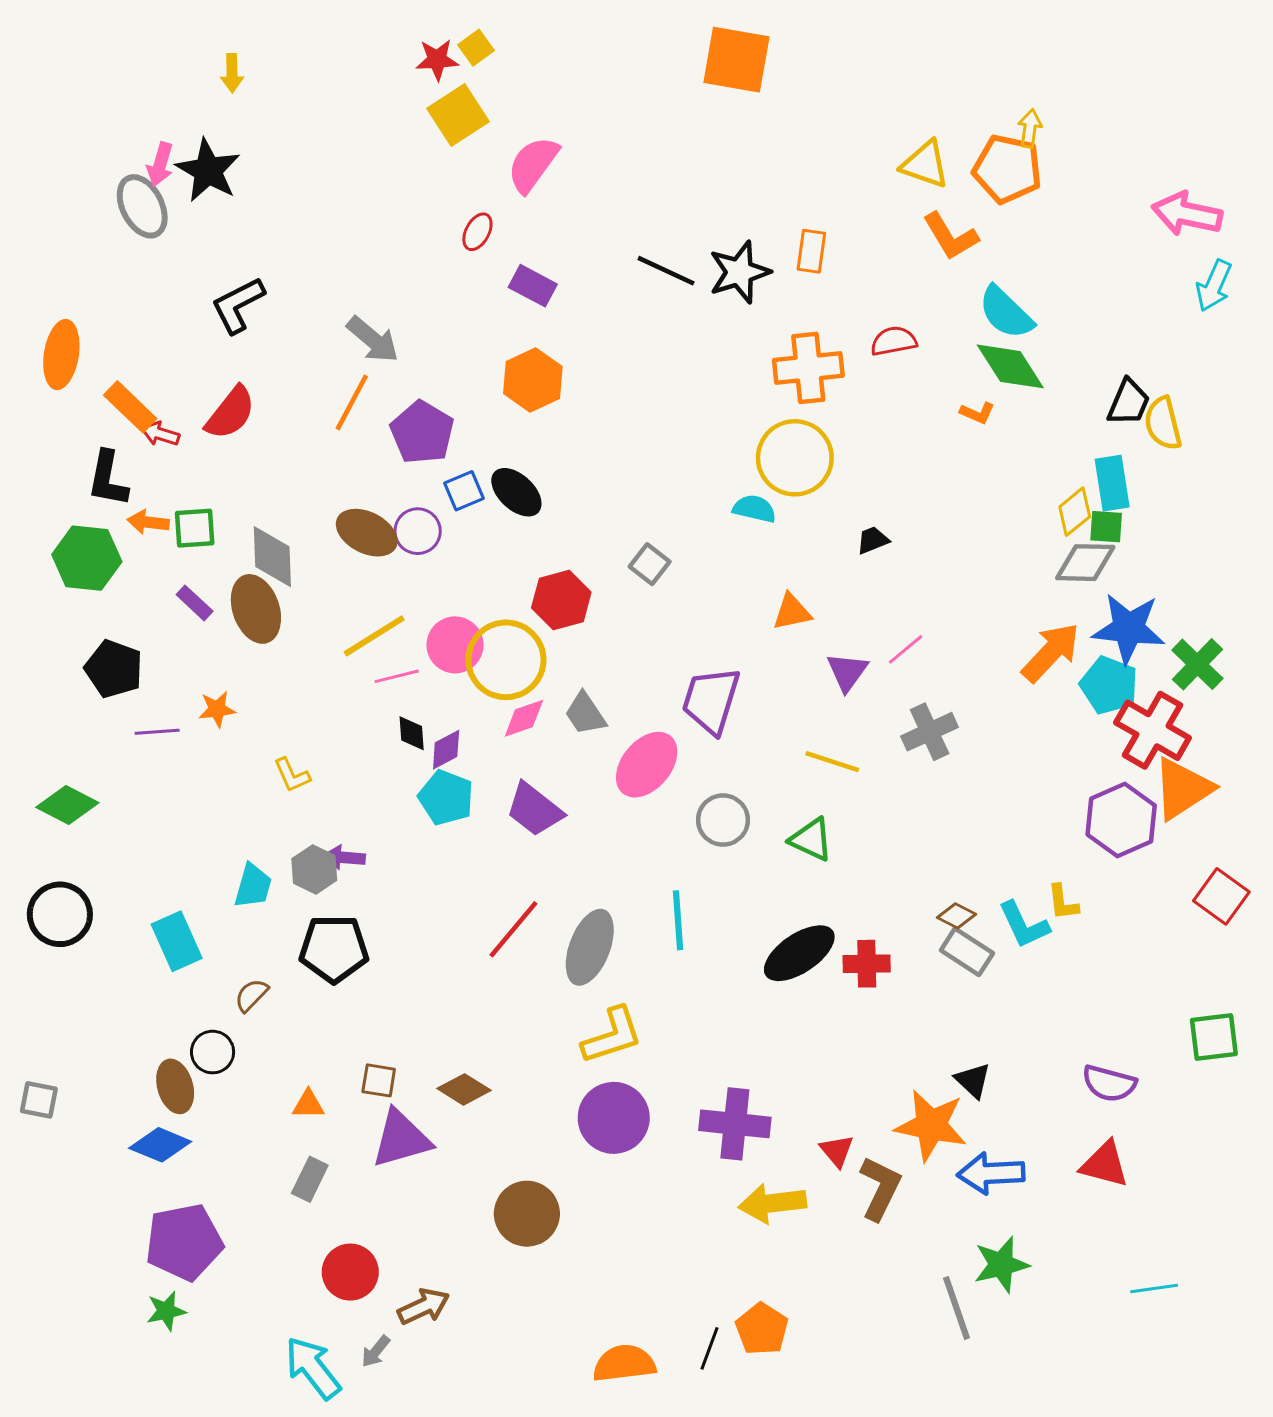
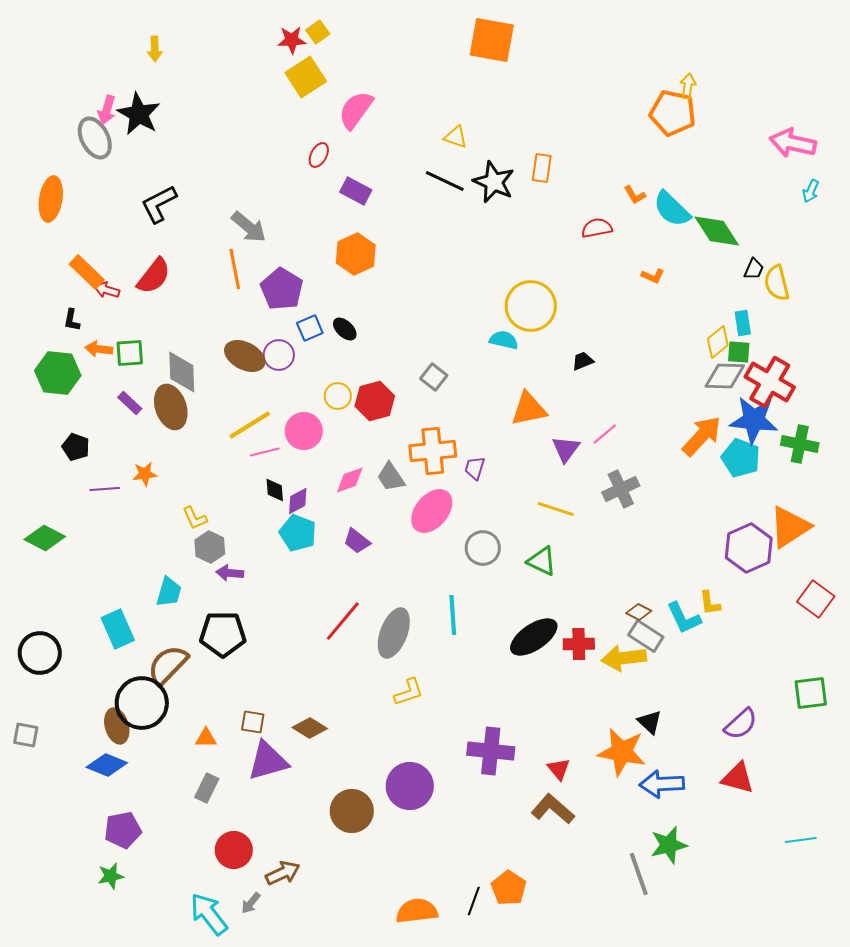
yellow triangle: (925, 164) -> (456, 137), moved, size x0.7
orange L-shape: (950, 236) -> (635, 195), moved, size x0.6
black star: (739, 272) -> (494, 182), turned -30
cyan arrow: (1214, 286) -> (811, 191), size x0.7
orange ellipse: (61, 355) -> (51, 199), moved
green diamond: (1010, 366) -> (717, 231), moved
orange cross: (808, 368) -> (433, 451), moved
orange line: (352, 402) -> (235, 269), turned -39
black trapezoid: (1129, 402) -> (754, 269), size x0.7
black L-shape: (108, 479) -> (72, 320), size x0.6
cyan rectangle: (1112, 483) -> (743, 323), size x0.7
black ellipse: (516, 492) -> (345, 329), size x0.7
orange triangle: (792, 612) -> (529, 409), size x1.4
yellow circle: (506, 660) -> (338, 396), moved, size x0.5
green cross: (1197, 664) -> (800, 444), turned -33
black pentagon: (114, 669) -> (76, 447), size x0.7
purple trapezoid: (711, 700) -> (475, 468), size x0.5
red cross: (1153, 730) -> (770, 382), moved
purple trapezoid: (534, 810) -> (357, 541), size x0.7
gray hexagon: (314, 869) -> (210, 547), moved
black circle: (60, 914) -> (40, 653), moved
brown semicircle: (251, 995) -> (168, 665), size x1.8
yellow L-shape: (612, 1036) -> (409, 692), size x0.7
black circle: (213, 1052) -> (142, 703), size x1.8
purple semicircle: (1109, 1083) -> (741, 724), turned -57
purple circle: (614, 1118) -> (410, 786), moved
brown L-shape: (880, 1188) -> (553, 809), moved, turned -75
yellow arrow: (772, 1203) -> (624, 658), moved
purple pentagon: (184, 1242) -> (123, 830), size x0.7
cyan line: (1154, 1289) -> (801, 840), moved

